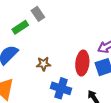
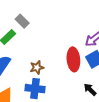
blue cross: (61, 88) -> (35, 89), moved

